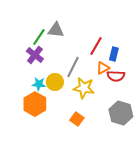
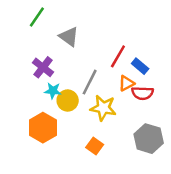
gray triangle: (56, 30) -> (69, 37), turned 30
green line: (39, 37) -> (37, 17), moved
blue rectangle: (114, 54) -> (140, 66), turned -64
cyan star: (39, 84) -> (53, 91), moved

